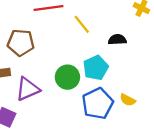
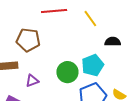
yellow line: (82, 24) -> (90, 19), moved
purple triangle: (28, 89) -> (32, 81), size x0.6

